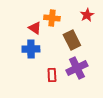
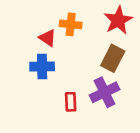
red star: (87, 15) -> (118, 20), size x1.5
brown rectangle: (72, 40) -> (113, 58), moved, turned 54

